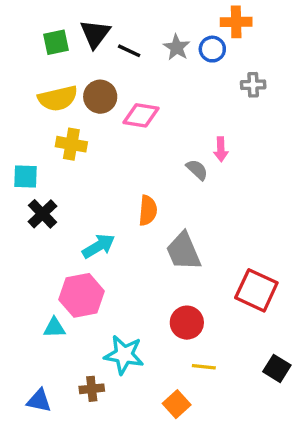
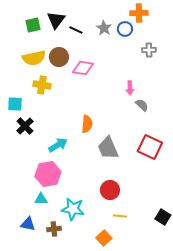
gray semicircle: (197, 170) -> (142, 105), moved
red square: (256, 290) -> (150, 147), moved
cyan triangle: (54, 328) -> (41, 199), moved
blue triangle: (39, 401) -> (28, 224), moved

